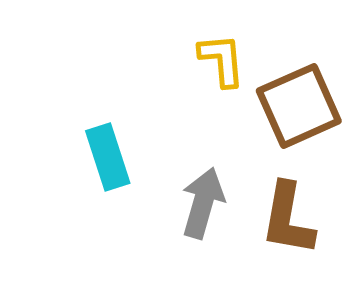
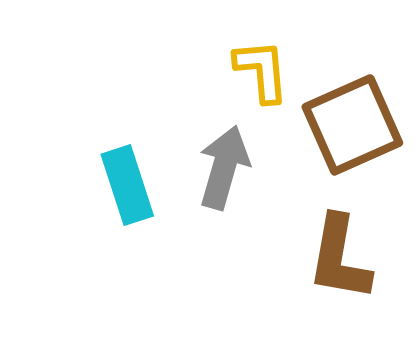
gray arrow: (203, 203) -> (224, 167), moved

